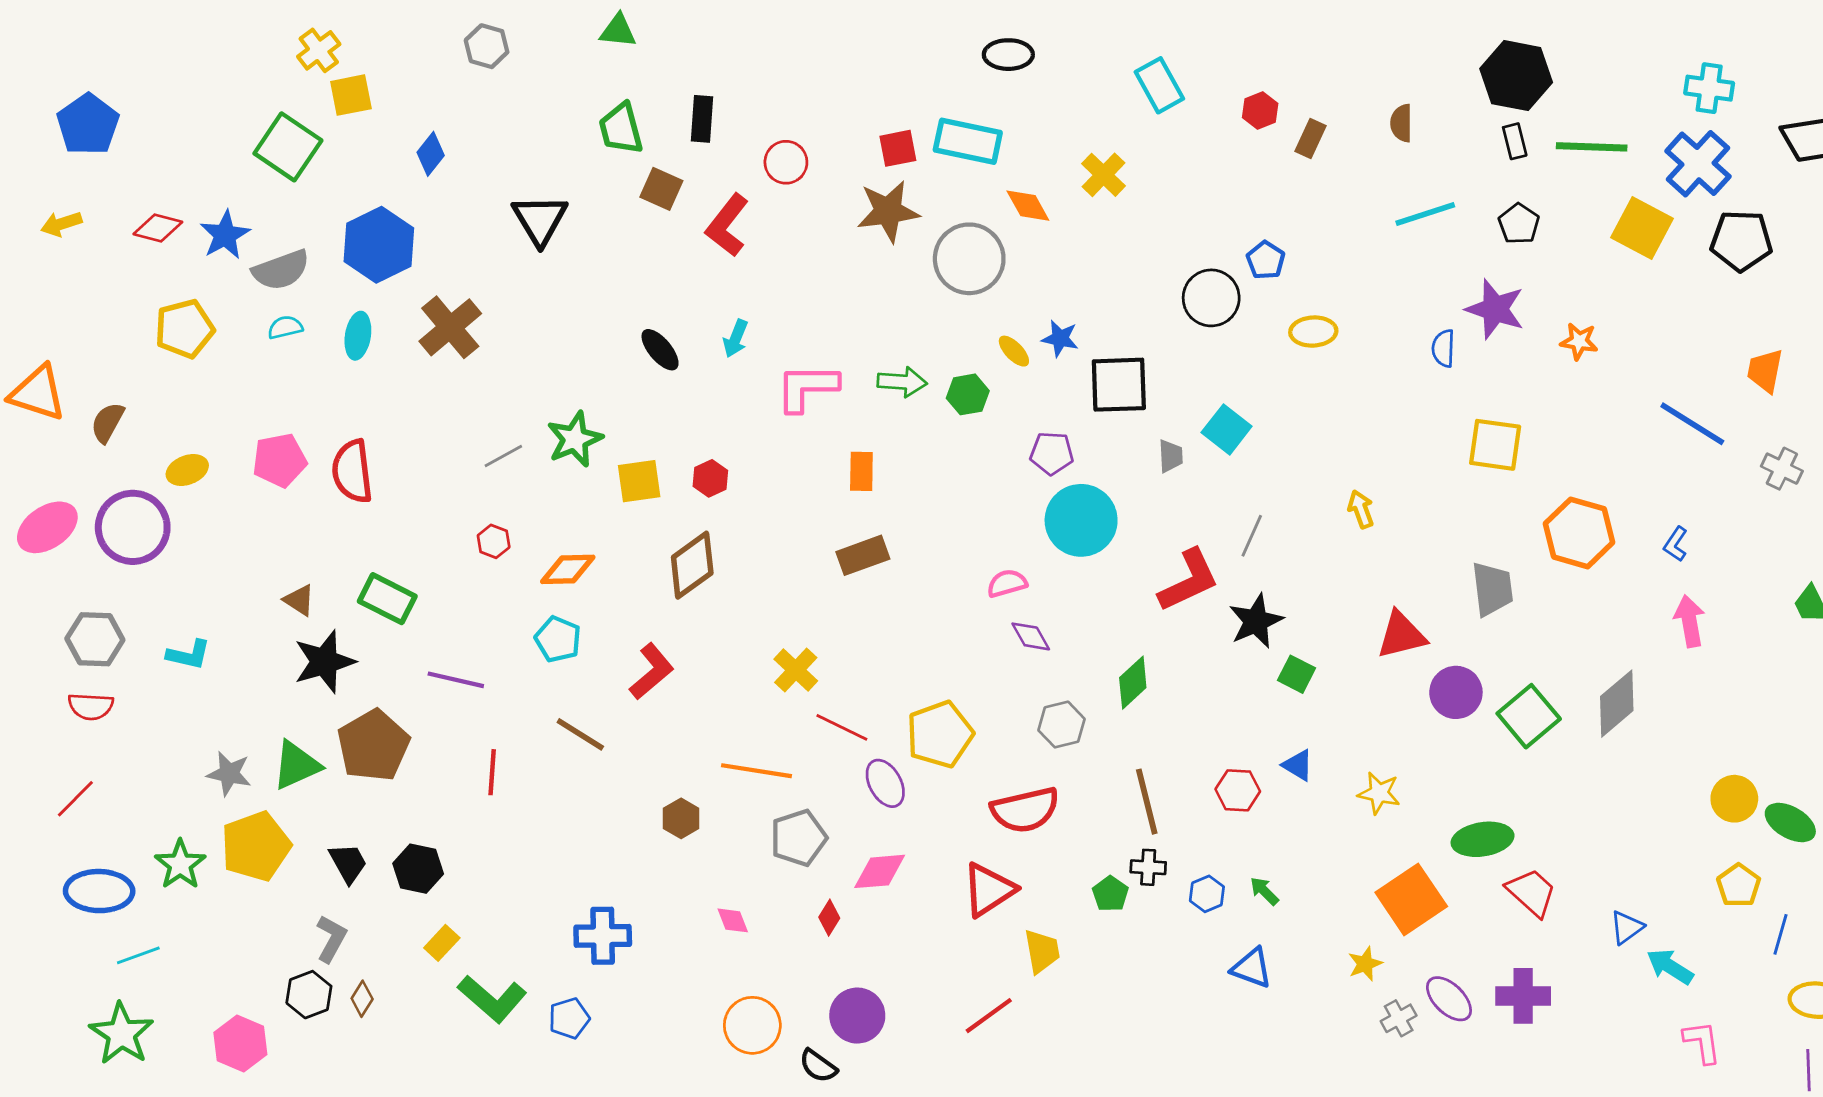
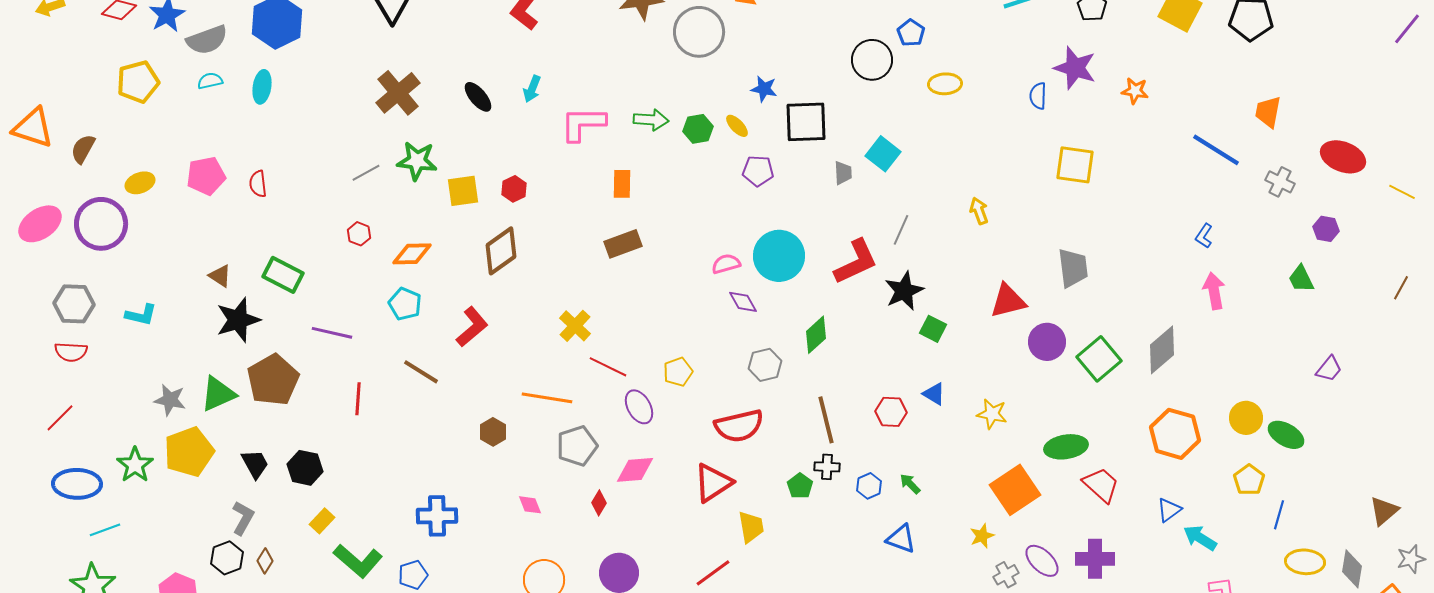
brown cross: (450, 327) -> (398, 93), moved
yellow ellipse: (1014, 351) -> (737, 126), moved
green star: (575, 439) -> (417, 161), turned 30
red semicircle: (352, 471) -> (258, 184), size x0.6
cyan circle: (1081, 520) -> (779, 256), moved
orange hexagon: (1579, 533) -> (1175, 434), moved
yellow pentagon: (940, 734) -> (678, 372), size x0.6

